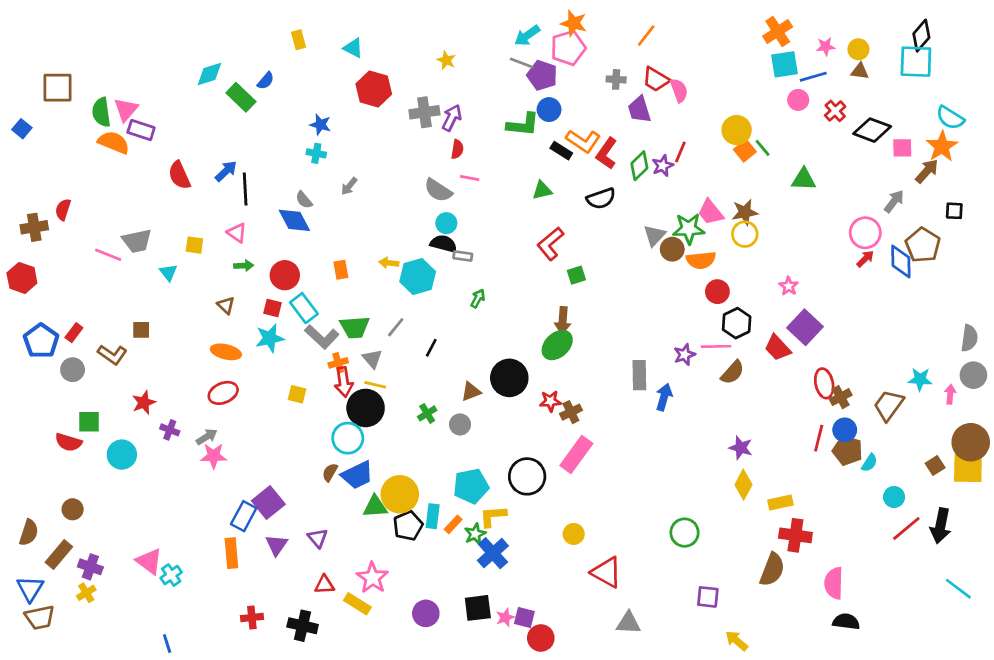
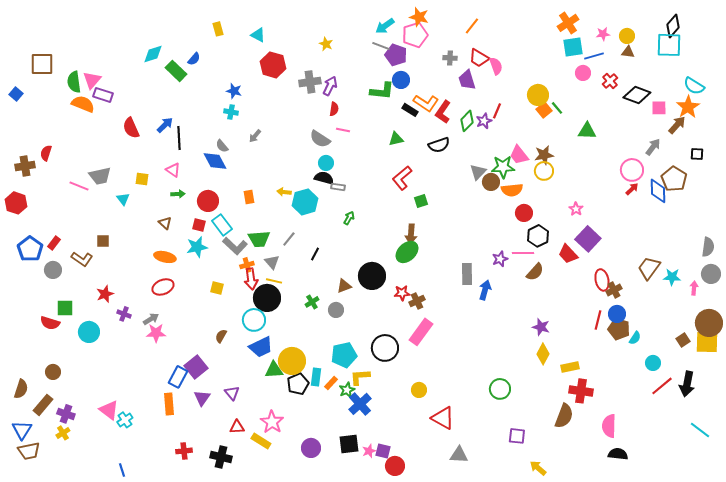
brown trapezoid: (889, 405) -> (649, 268), moved
brown semicircle: (330, 472) -> (221, 336), moved

